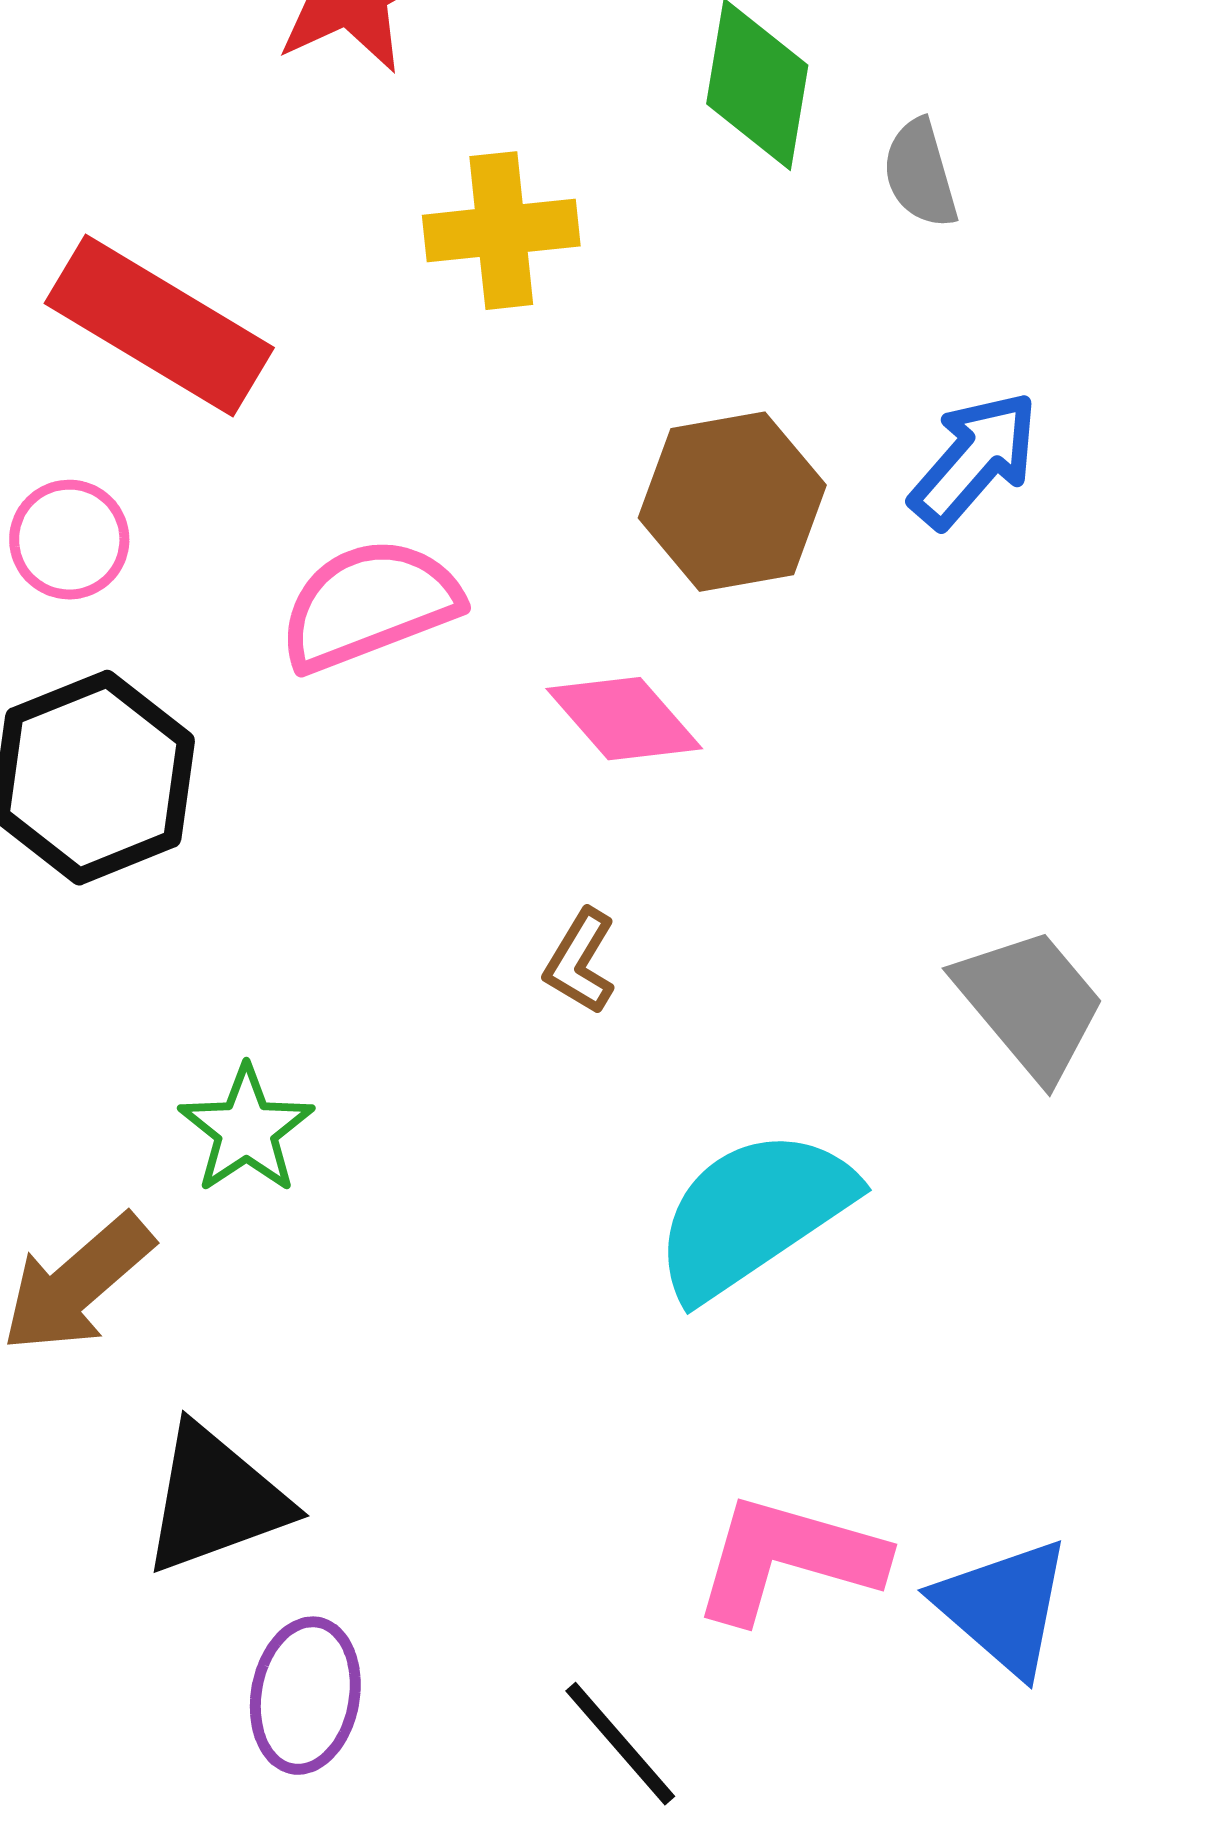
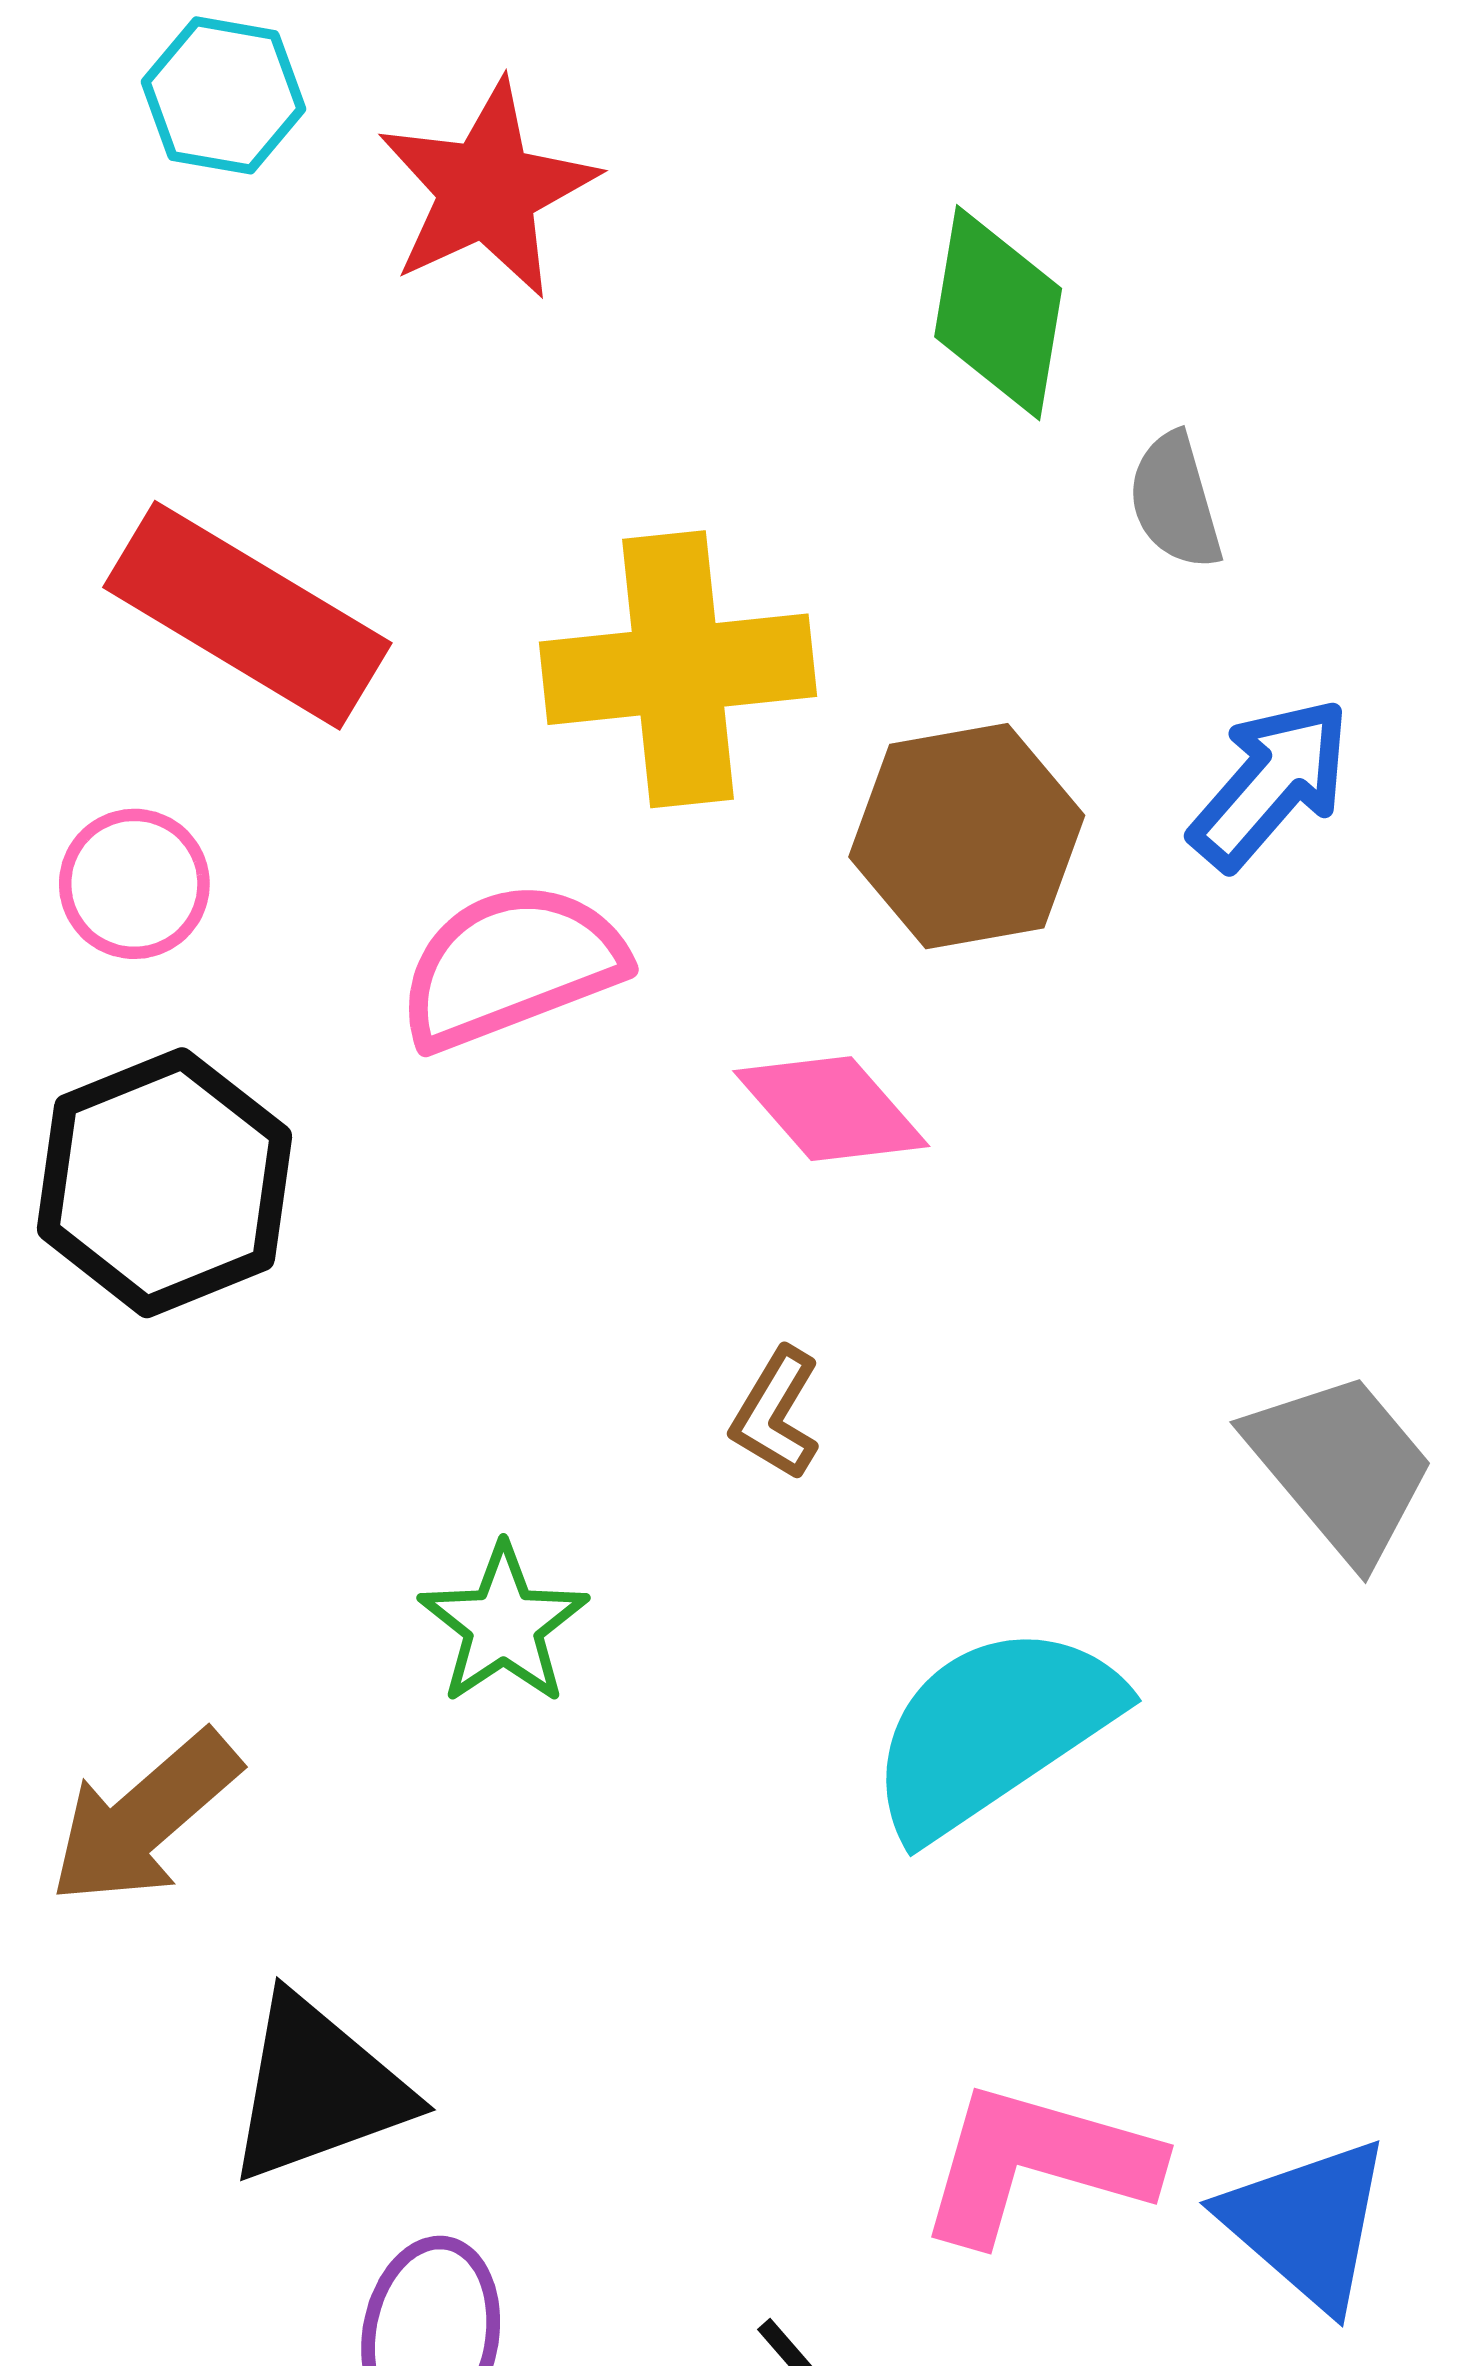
gray semicircle: (920, 174) -> (1175, 501), moved
yellow cross: (501, 231) -> (678, 669), moved, size x1.4
green star: (246, 1130) -> (503, 1625), moved

